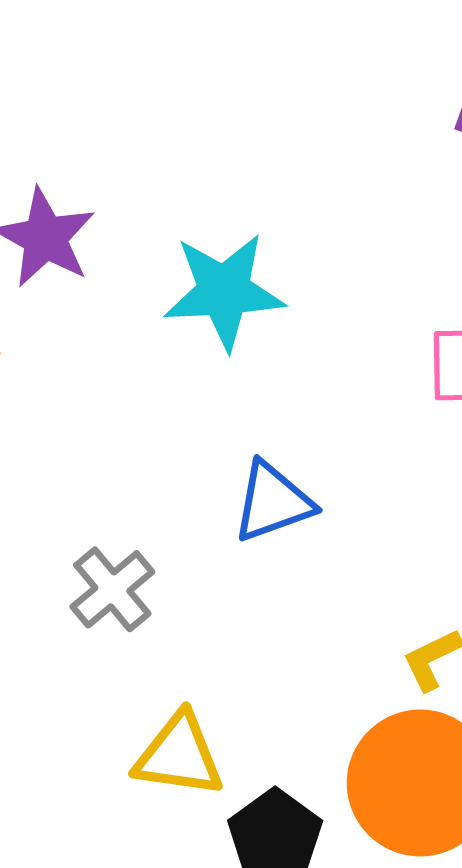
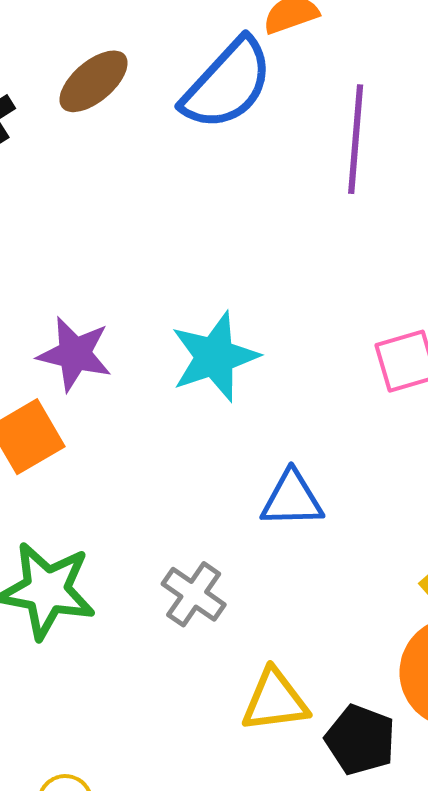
blue triangle: (273, 502) -> (292, 499), turned 34

